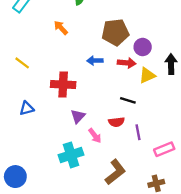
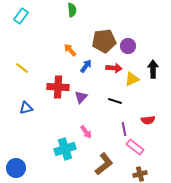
orange arrow: (61, 28) -> (70, 50), moved
purple circle: (143, 47) -> (128, 46), moved
blue arrow: (95, 61) -> (86, 66), turned 128
purple triangle: (78, 116) -> (81, 97), moved
red semicircle: (116, 122) -> (148, 120), moved
pink rectangle: (164, 149) -> (135, 147), moved, turned 60

